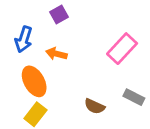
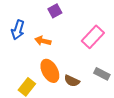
purple square: (59, 14) -> (55, 11), moved
orange ellipse: (34, 81) -> (50, 71), moved

